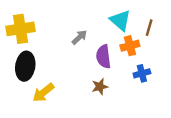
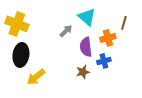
cyan triangle: (120, 20) -> (87, 17), moved
yellow cross: (20, 29) -> (17, 24), turned 30
blue cross: (142, 73) -> (104, 61), moved

